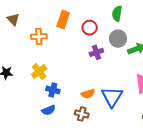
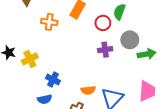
green semicircle: (117, 14) -> (119, 12), moved
yellow cross: (39, 71) -> (30, 59), moved

